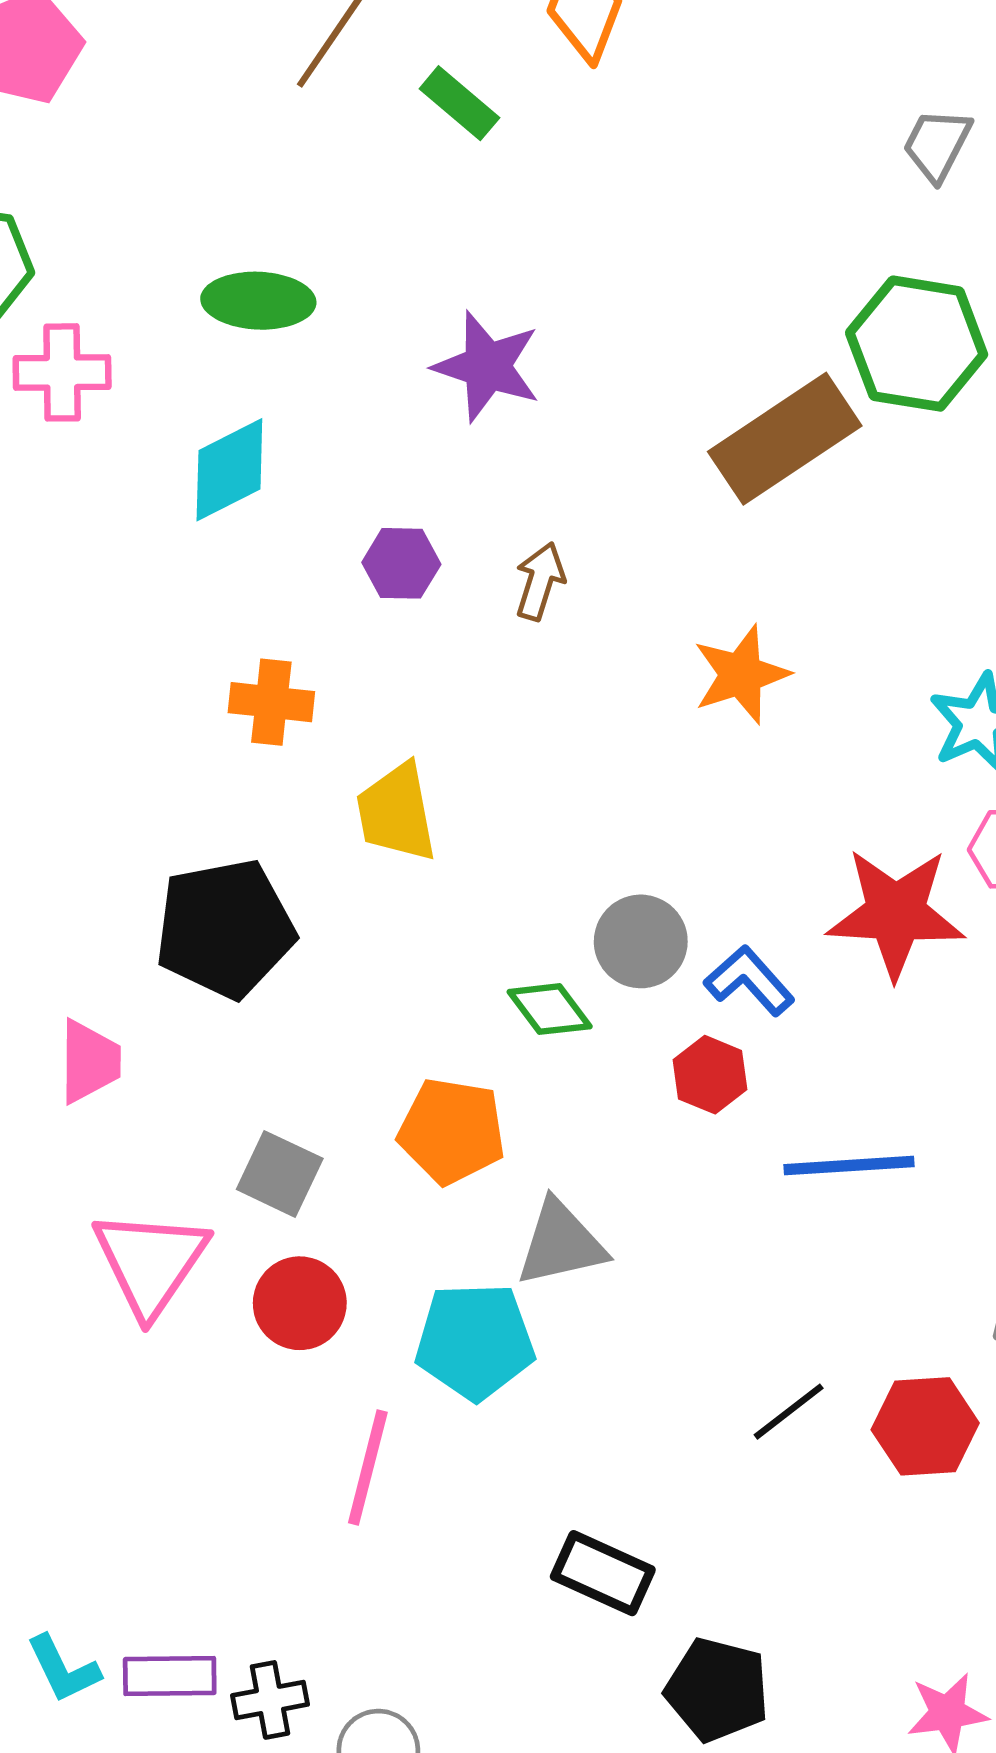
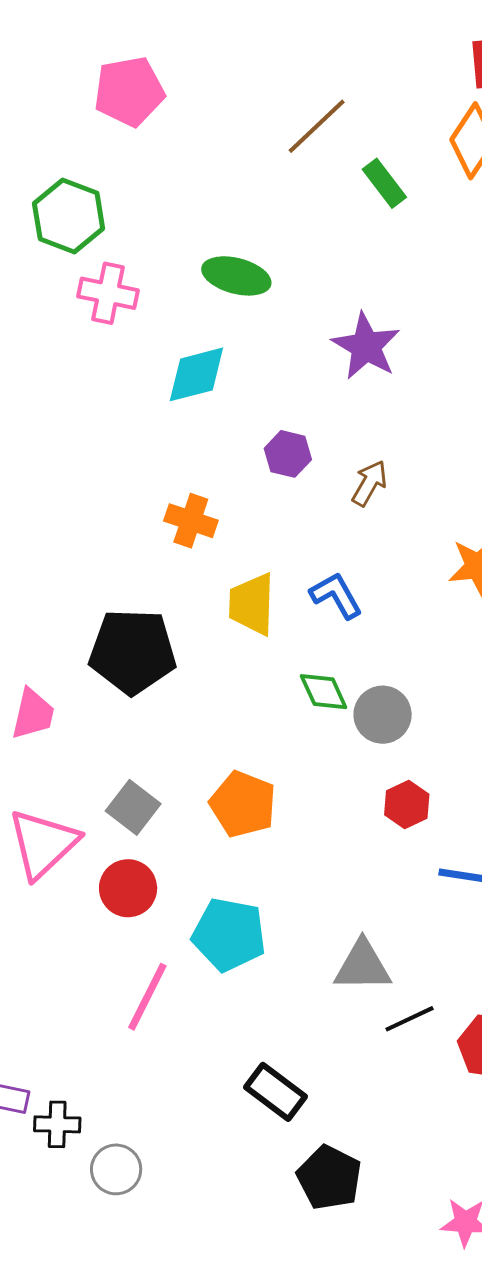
blue L-shape: (749, 981) -> (336, 595), moved
green diamond: (550, 1009) -> (324, 692), moved
gray triangle: (561, 1243) -> (362, 966), moved

